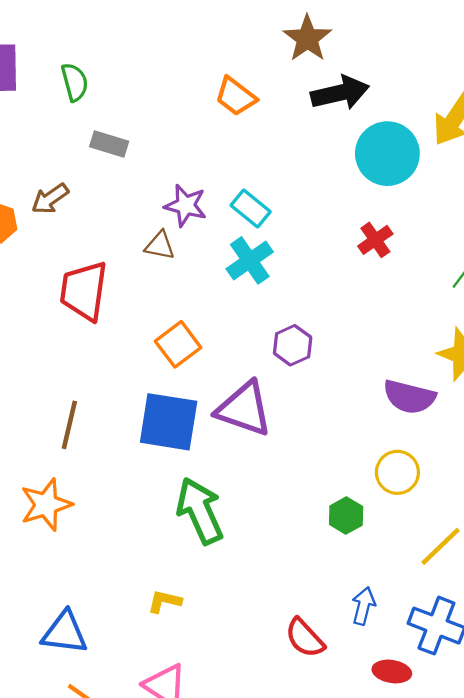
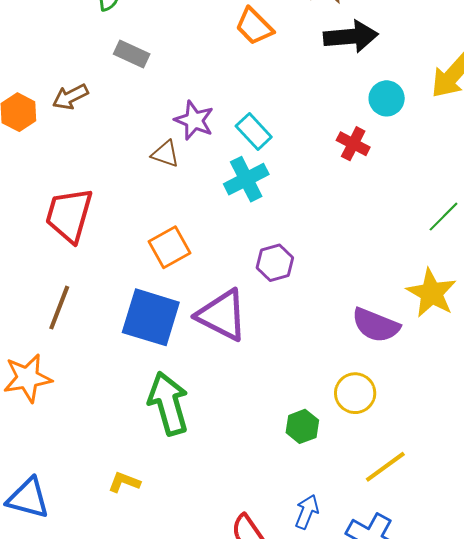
cyan circle: (387, 154) -> (387, 98), size x0.6
red cross: (375, 240) -> (353, 144), moved, turned -36
red trapezoid: (84, 291) -> (69, 215), moved

